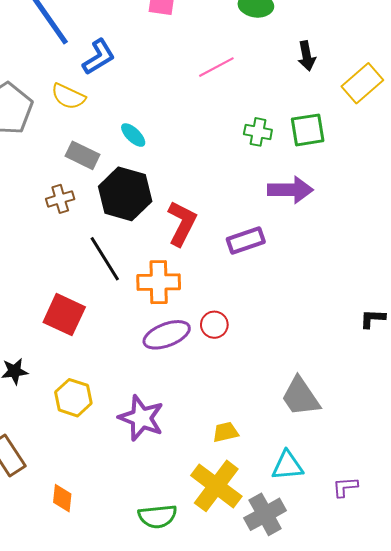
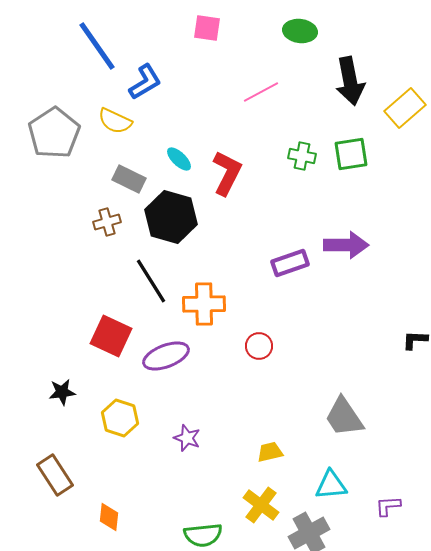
black arrow: (307, 56) -> (350, 81), size x1.6
purple arrow: (290, 190) -> (346, 245), moved
red L-shape: (182, 223) -> (227, 173), moved
purple ellipse: (167, 335) -> (166, 356), moved
purple star: (141, 418) -> (187, 438), size x0.6
yellow cross: (216, 486) -> (261, 505), size x0.7

